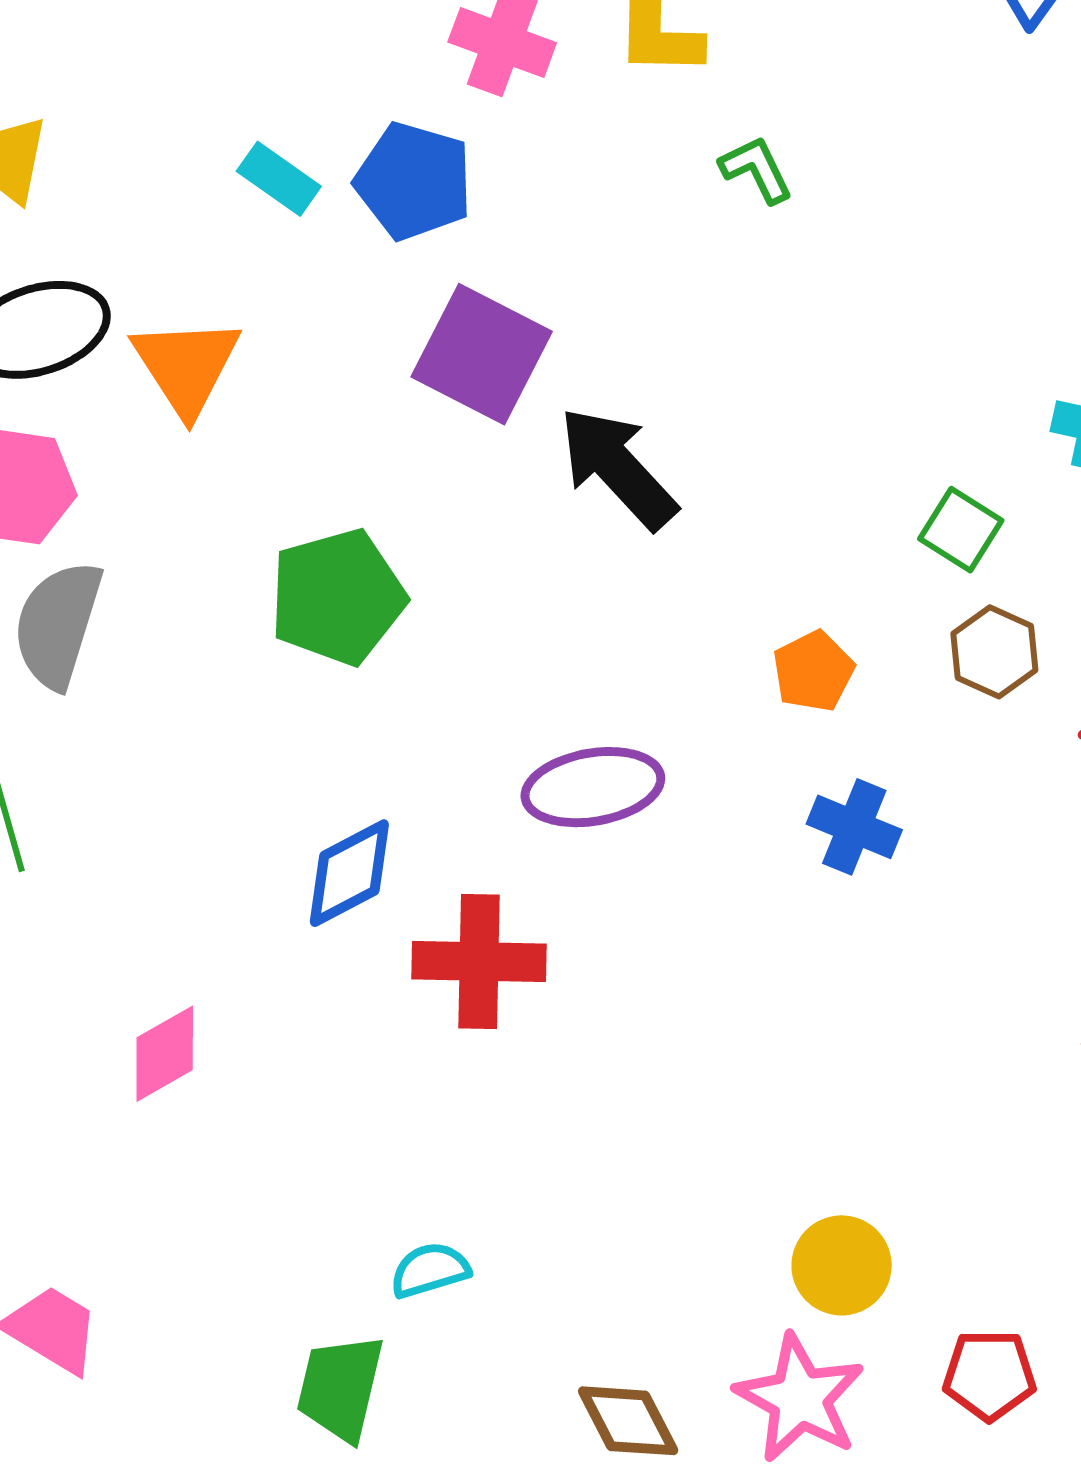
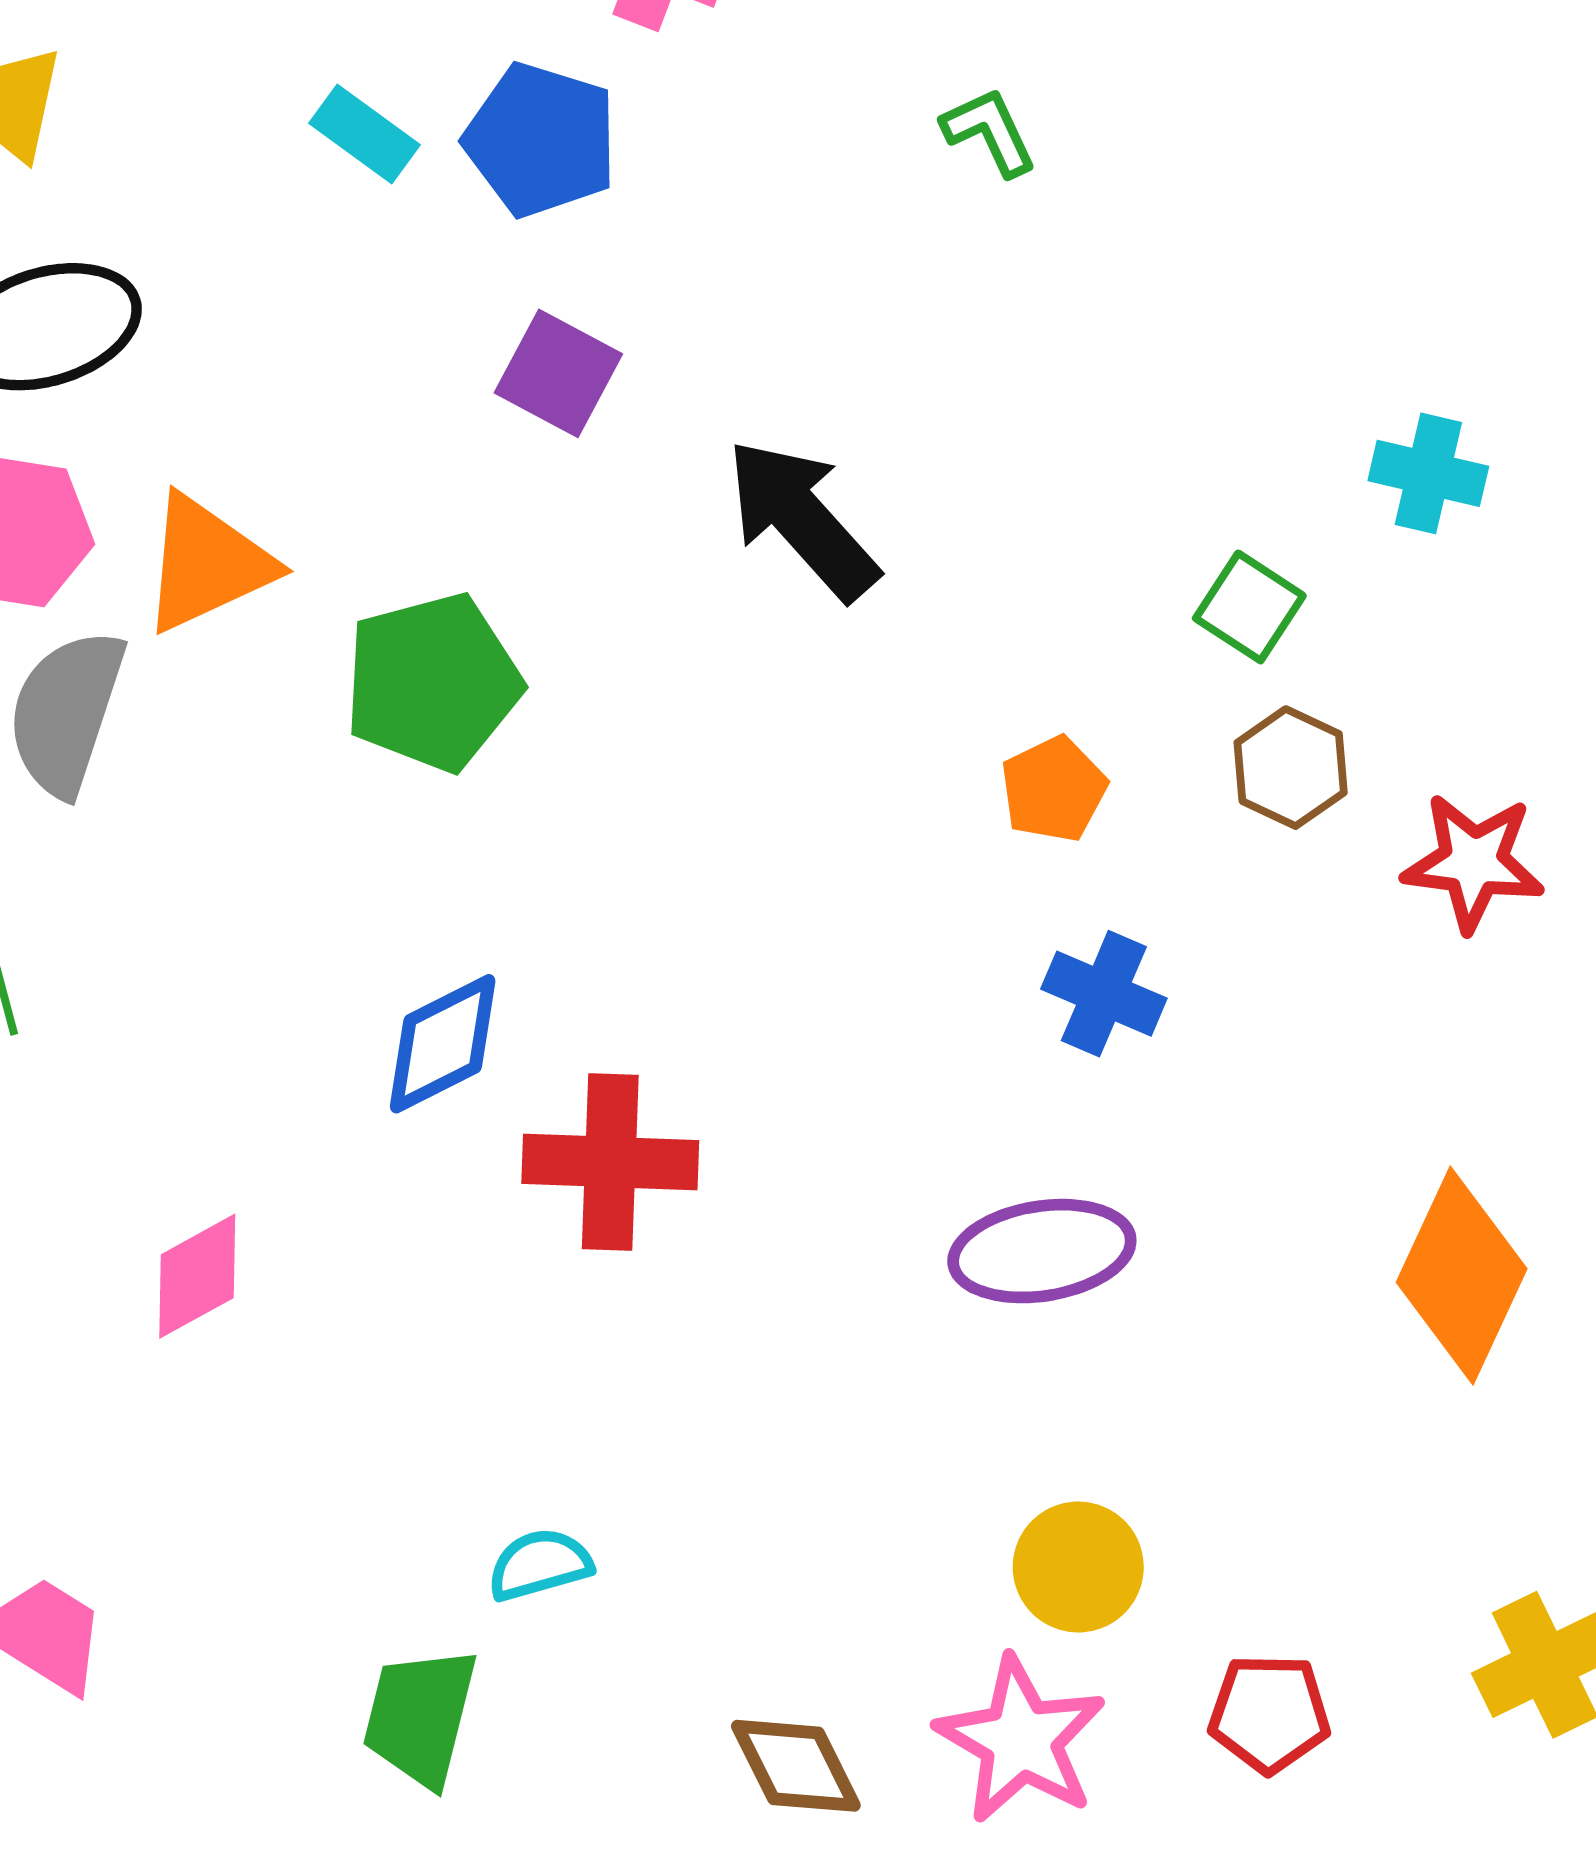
purple square: (482, 354) -> (558, 373), moved, size x0.7
orange triangle: (186, 366) -> (207, 564), moved, turned 37
purple ellipse: (593, 787) -> (1042, 1251), moved

